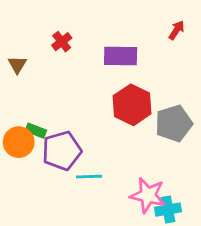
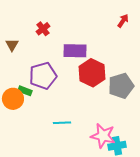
purple rectangle: (121, 56) -> (75, 51), moved
purple pentagon: (62, 151) -> (43, 76), moved

